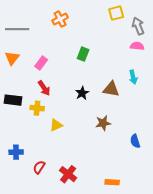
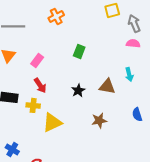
yellow triangle: (56, 125) -> (52, 122), size x1.5
blue semicircle: (135, 141) -> (137, 114), moved
blue cross: (16, 152) -> (12, 149), turned 32

